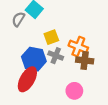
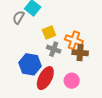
blue hexagon: (34, 59) -> (30, 64), moved
red ellipse: (27, 79) -> (45, 78), moved

